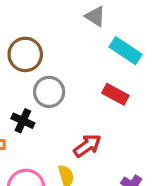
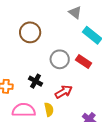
gray circle: (49, 92) -> (60, 59), moved
black cross: (23, 121) -> (36, 81), moved

